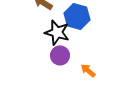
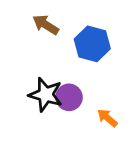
black star: (57, 32) -> (46, 95), moved

